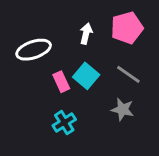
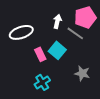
gray line: (128, 74) -> (75, 33), moved

